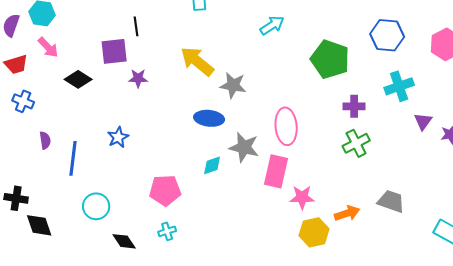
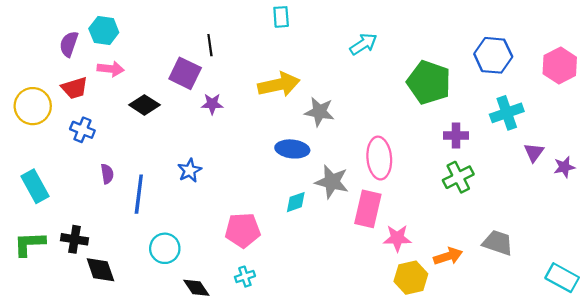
pink arrow: (48, 47) -> (111, 69), turned -40
purple square: (114, 51) -> (185, 73), turned 32
yellow arrow: (197, 61) -> (279, 85), turned 129

